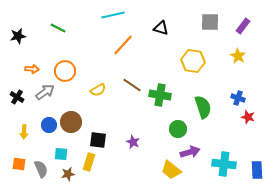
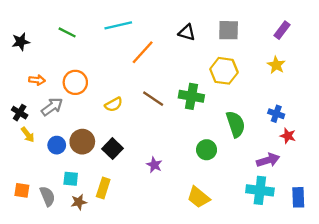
cyan line: (113, 15) -> (118, 25), moved
gray square: (210, 22) -> (229, 30), moved
green cross: (160, 95) -> (191, 96), moved
yellow arrow: (24, 132) -> (28, 135), moved, turned -40
black square: (98, 140) -> (112, 149), moved, turned 36
purple arrow: (190, 152) -> (268, 160), moved

